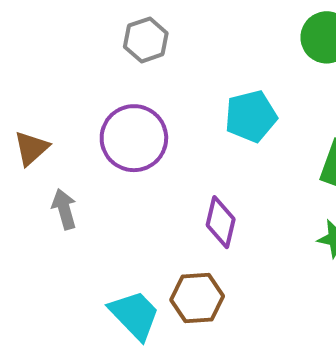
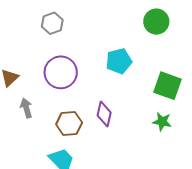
gray hexagon: (146, 40) -> (52, 23), moved
brown hexagon: (197, 298) -> (69, 124), moved

